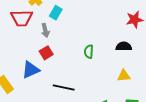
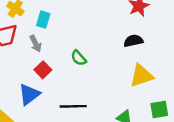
green semicircle: (89, 52) -> (79, 58), moved, turned -32
yellow triangle: (124, 76) -> (141, 76), size x1.5

